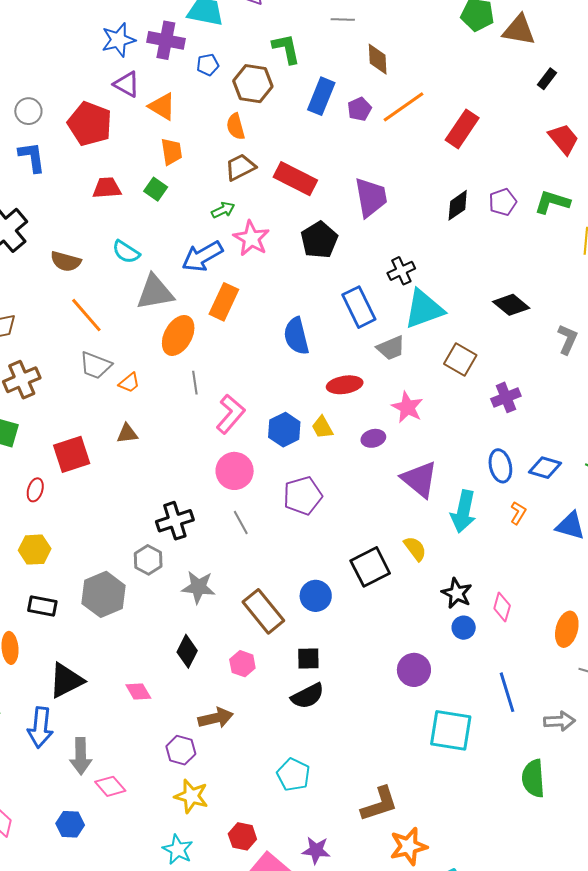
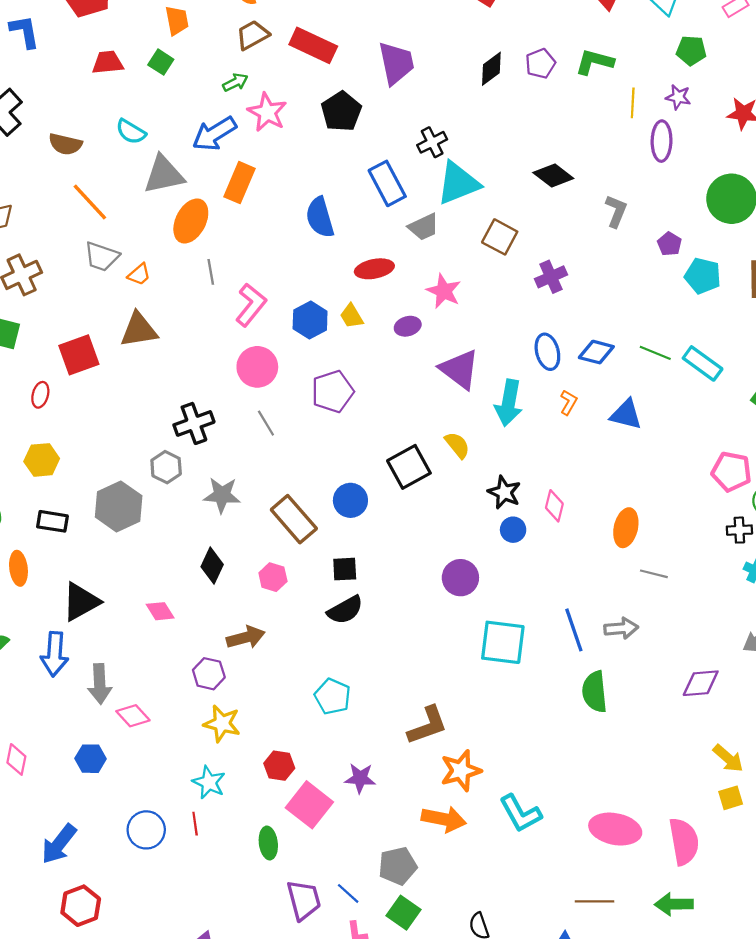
brown triangle: (127, 434) -> (139, 330), size x1.6
blue line: (507, 692) -> (574, 630), moved

